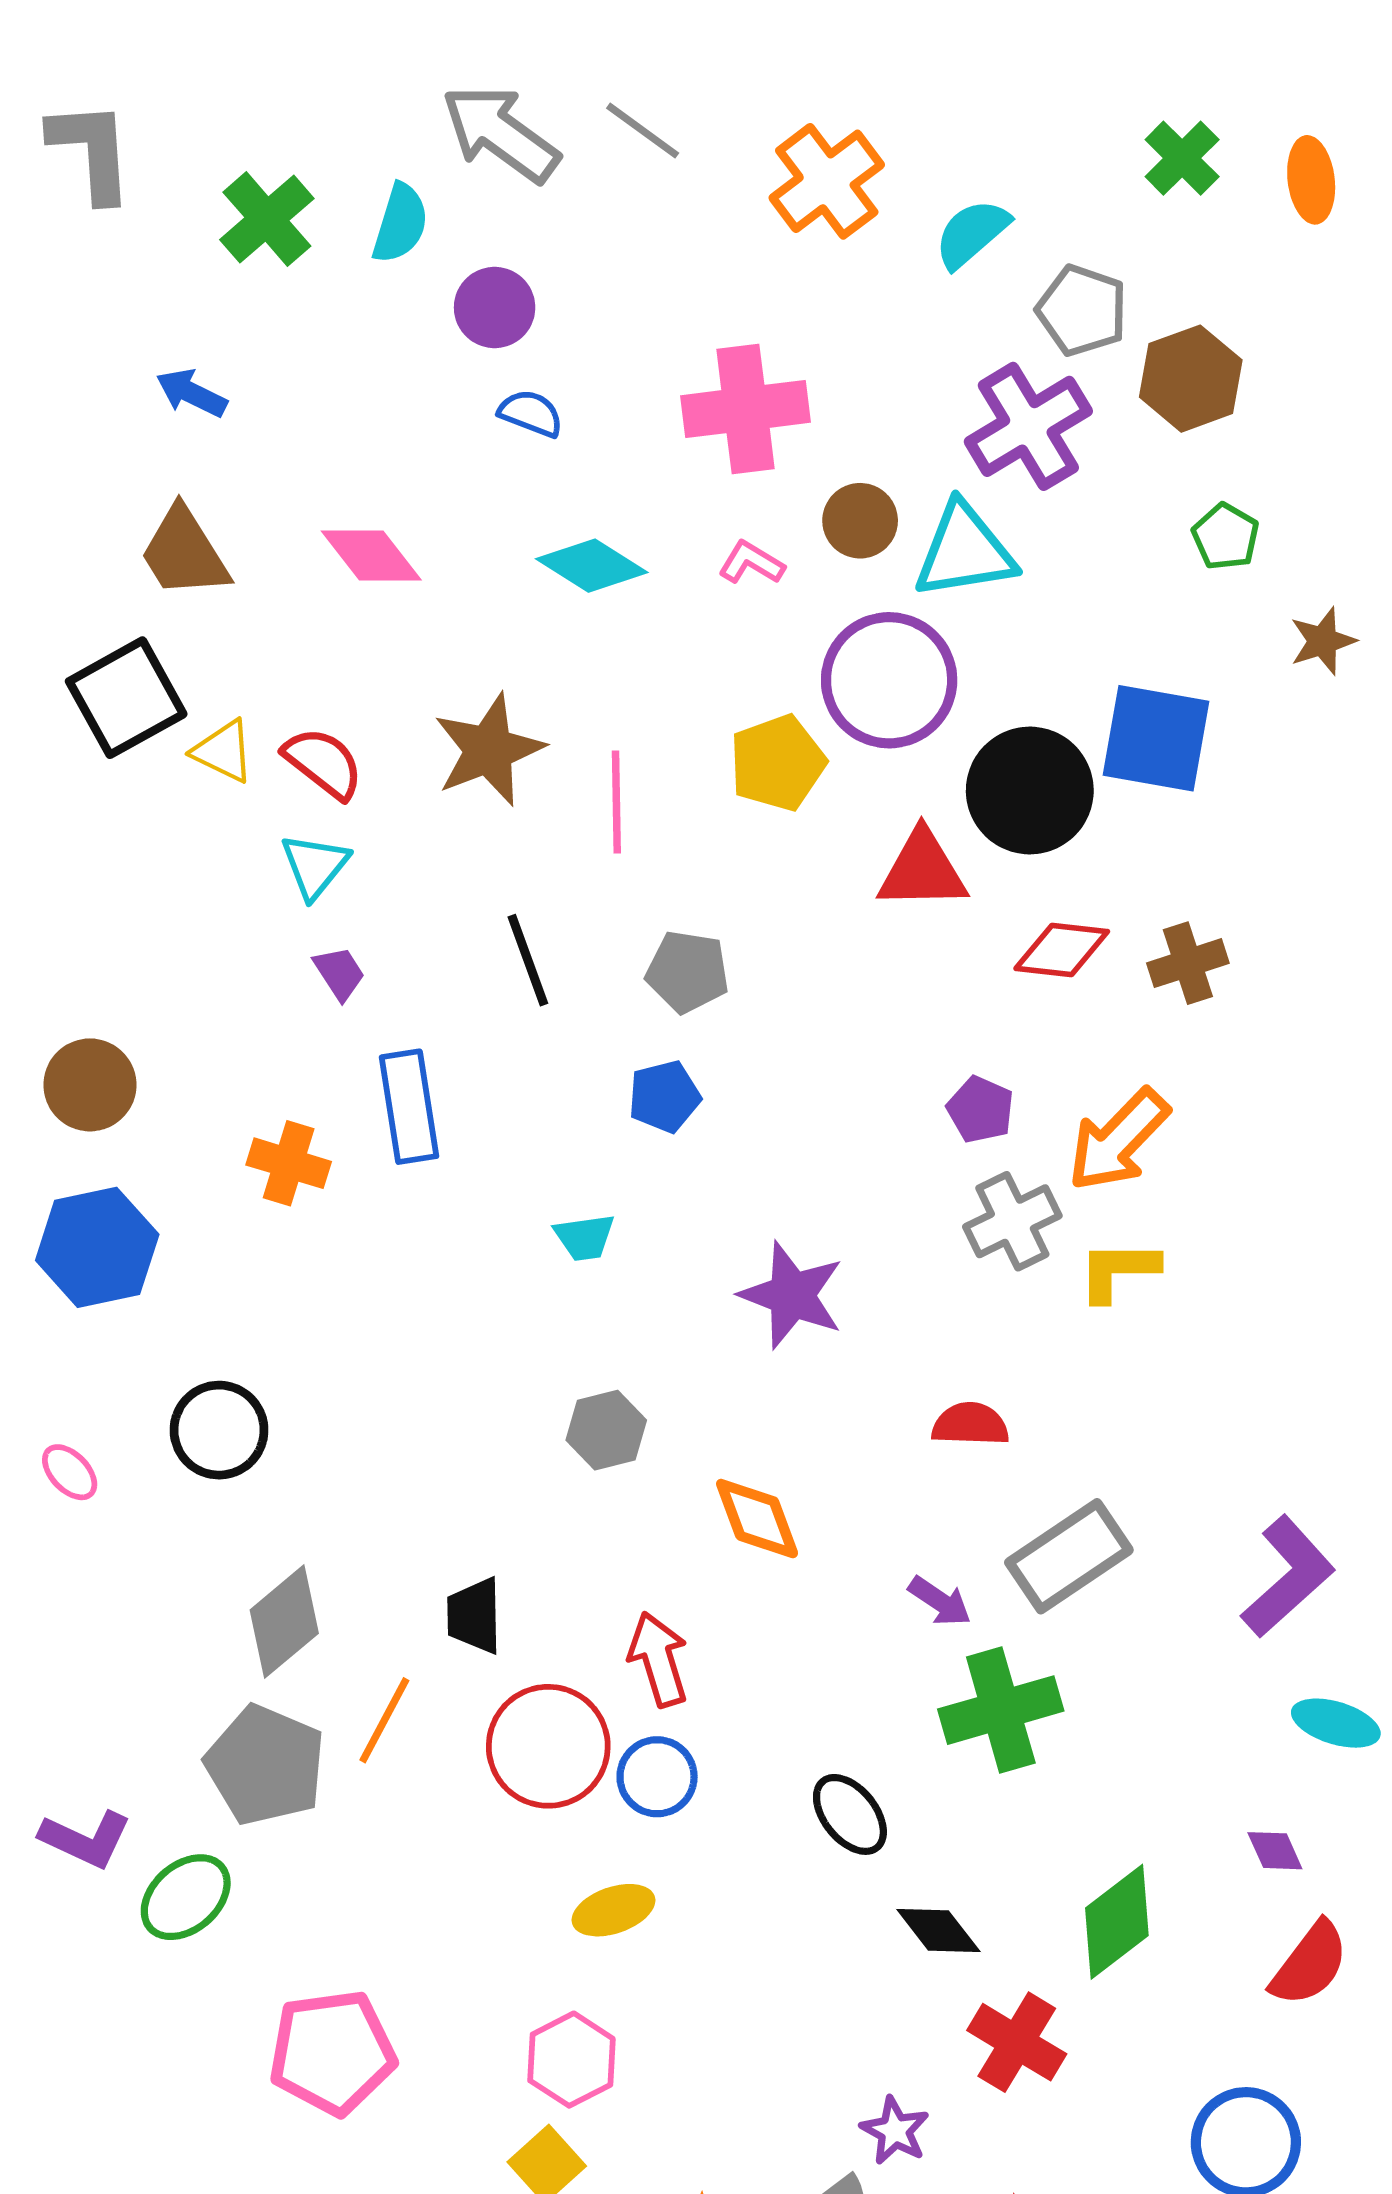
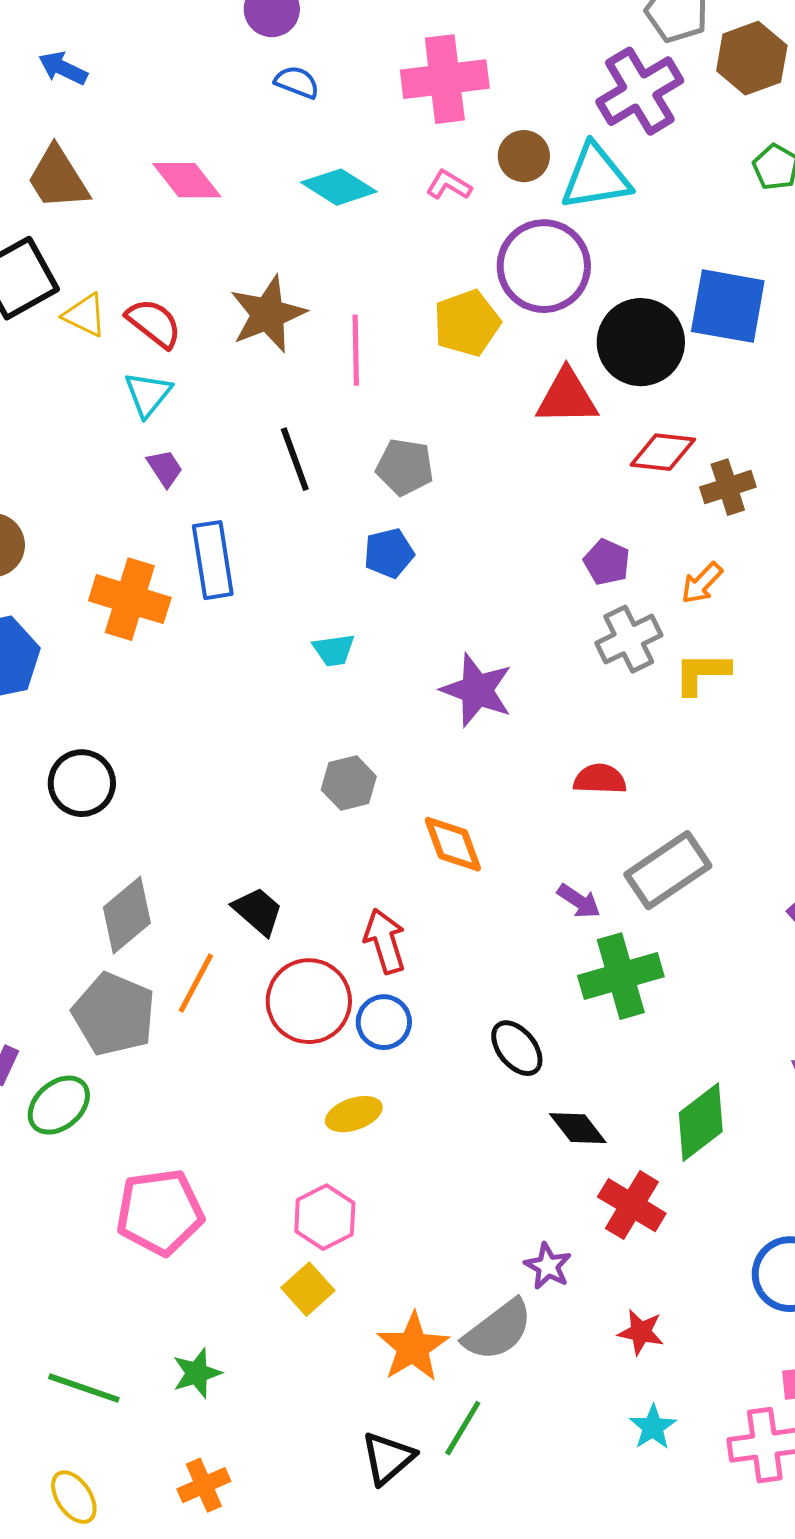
brown cross: (1188, 963) -> (728, 487), moved
orange arrow: (1118, 1140) -> (702, 583), size x0.6
orange cross: (289, 1163) -> (130, 599), size x1.4
black trapezoid: (474, 1616) -> (258, 911), turned 132

